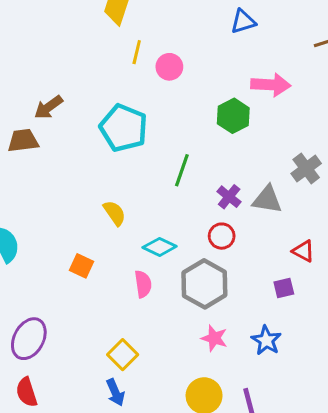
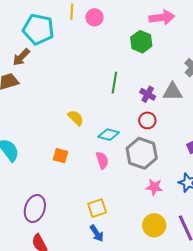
cyan pentagon: (124, 128) -> (38, 29), moved
yellow square: (123, 355) -> (97, 208), turned 36

